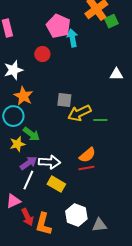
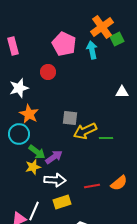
cyan arrow: (72, 38) -> (92, 50), moved
yellow star: (17, 144) -> (33, 167), moved
orange semicircle: (87, 155) -> (119, 183), moved
purple arrow: (28, 163) -> (54, 157), moved
white line: (28, 180) -> (34, 211), moved
yellow rectangle: (56, 184) -> (62, 202), turned -48

